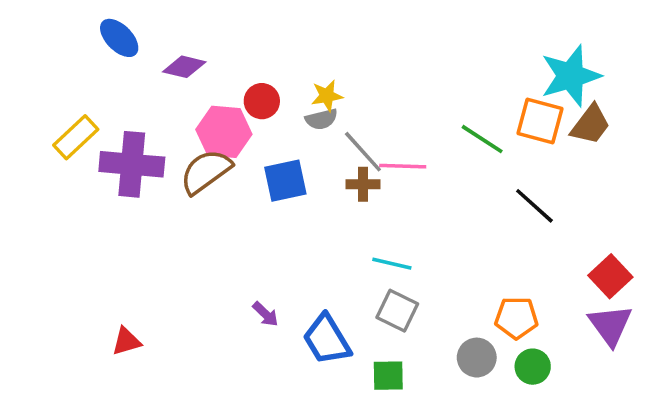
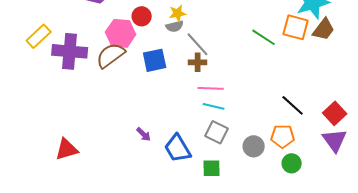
pink line: (403, 166) -> (211, 88), moved
black line: (534, 206) -> (293, 105), moved
red triangle: (126, 341) -> (67, 149), size x1.4
gray circle: (477, 358) -> (254, 146), moved

